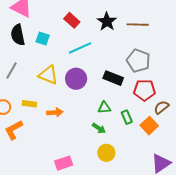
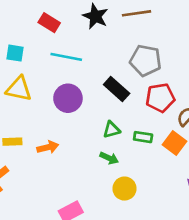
cyan line: (80, 48) -> (66, 57), turned 45
yellow triangle: (48, 75) -> (19, 89), moved
black rectangle: (113, 78) -> (117, 89), turned 30
green rectangle: (127, 117) -> (143, 137), turned -48

